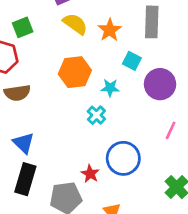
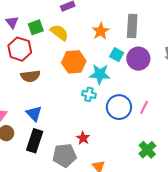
yellow semicircle: (75, 24) -> (59, 32), moved
purple circle: (160, 84) -> (138, 59), moved
cyan star: (110, 88) -> (100, 74), size x1.5
cyan cross: (96, 115) -> (89, 94), turned -32
blue circle: (123, 158) -> (119, 107), moved

